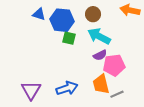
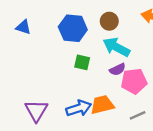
blue triangle: (39, 14) -> (23, 27), moved
green square: (69, 38) -> (82, 62), moved
orange trapezoid: (101, 84) -> (102, 105), moved, turned 90

